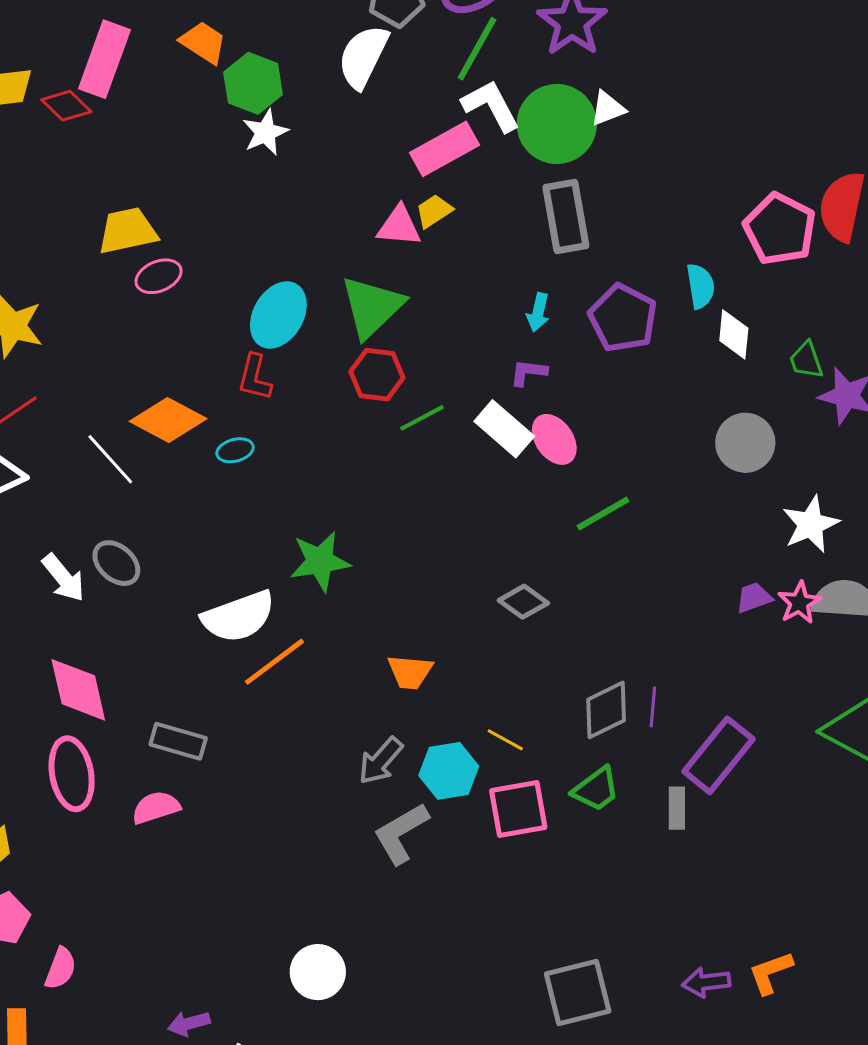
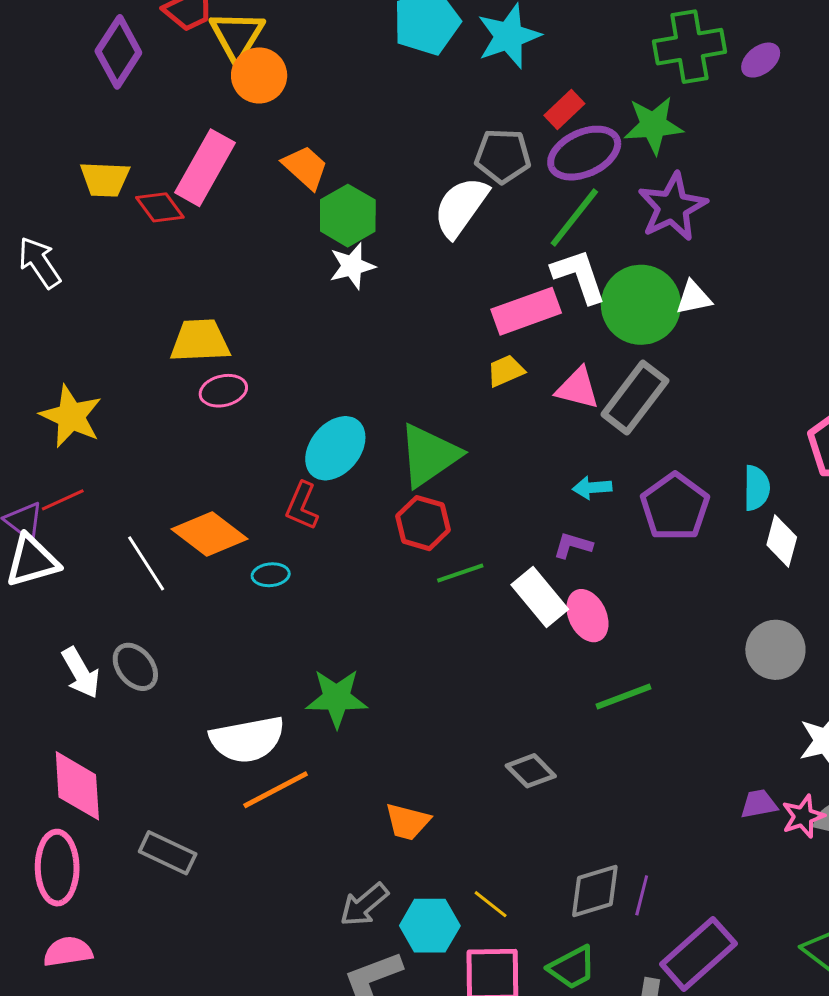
gray rectangle: (566, 217) -> (635, 398), turned 38
pink triangle: (399, 226) -> (578, 388), moved
cyan arrow: (538, 312) -> (592, 488), turned 63
pink semicircle: (156, 808) -> (68, 952), moved

